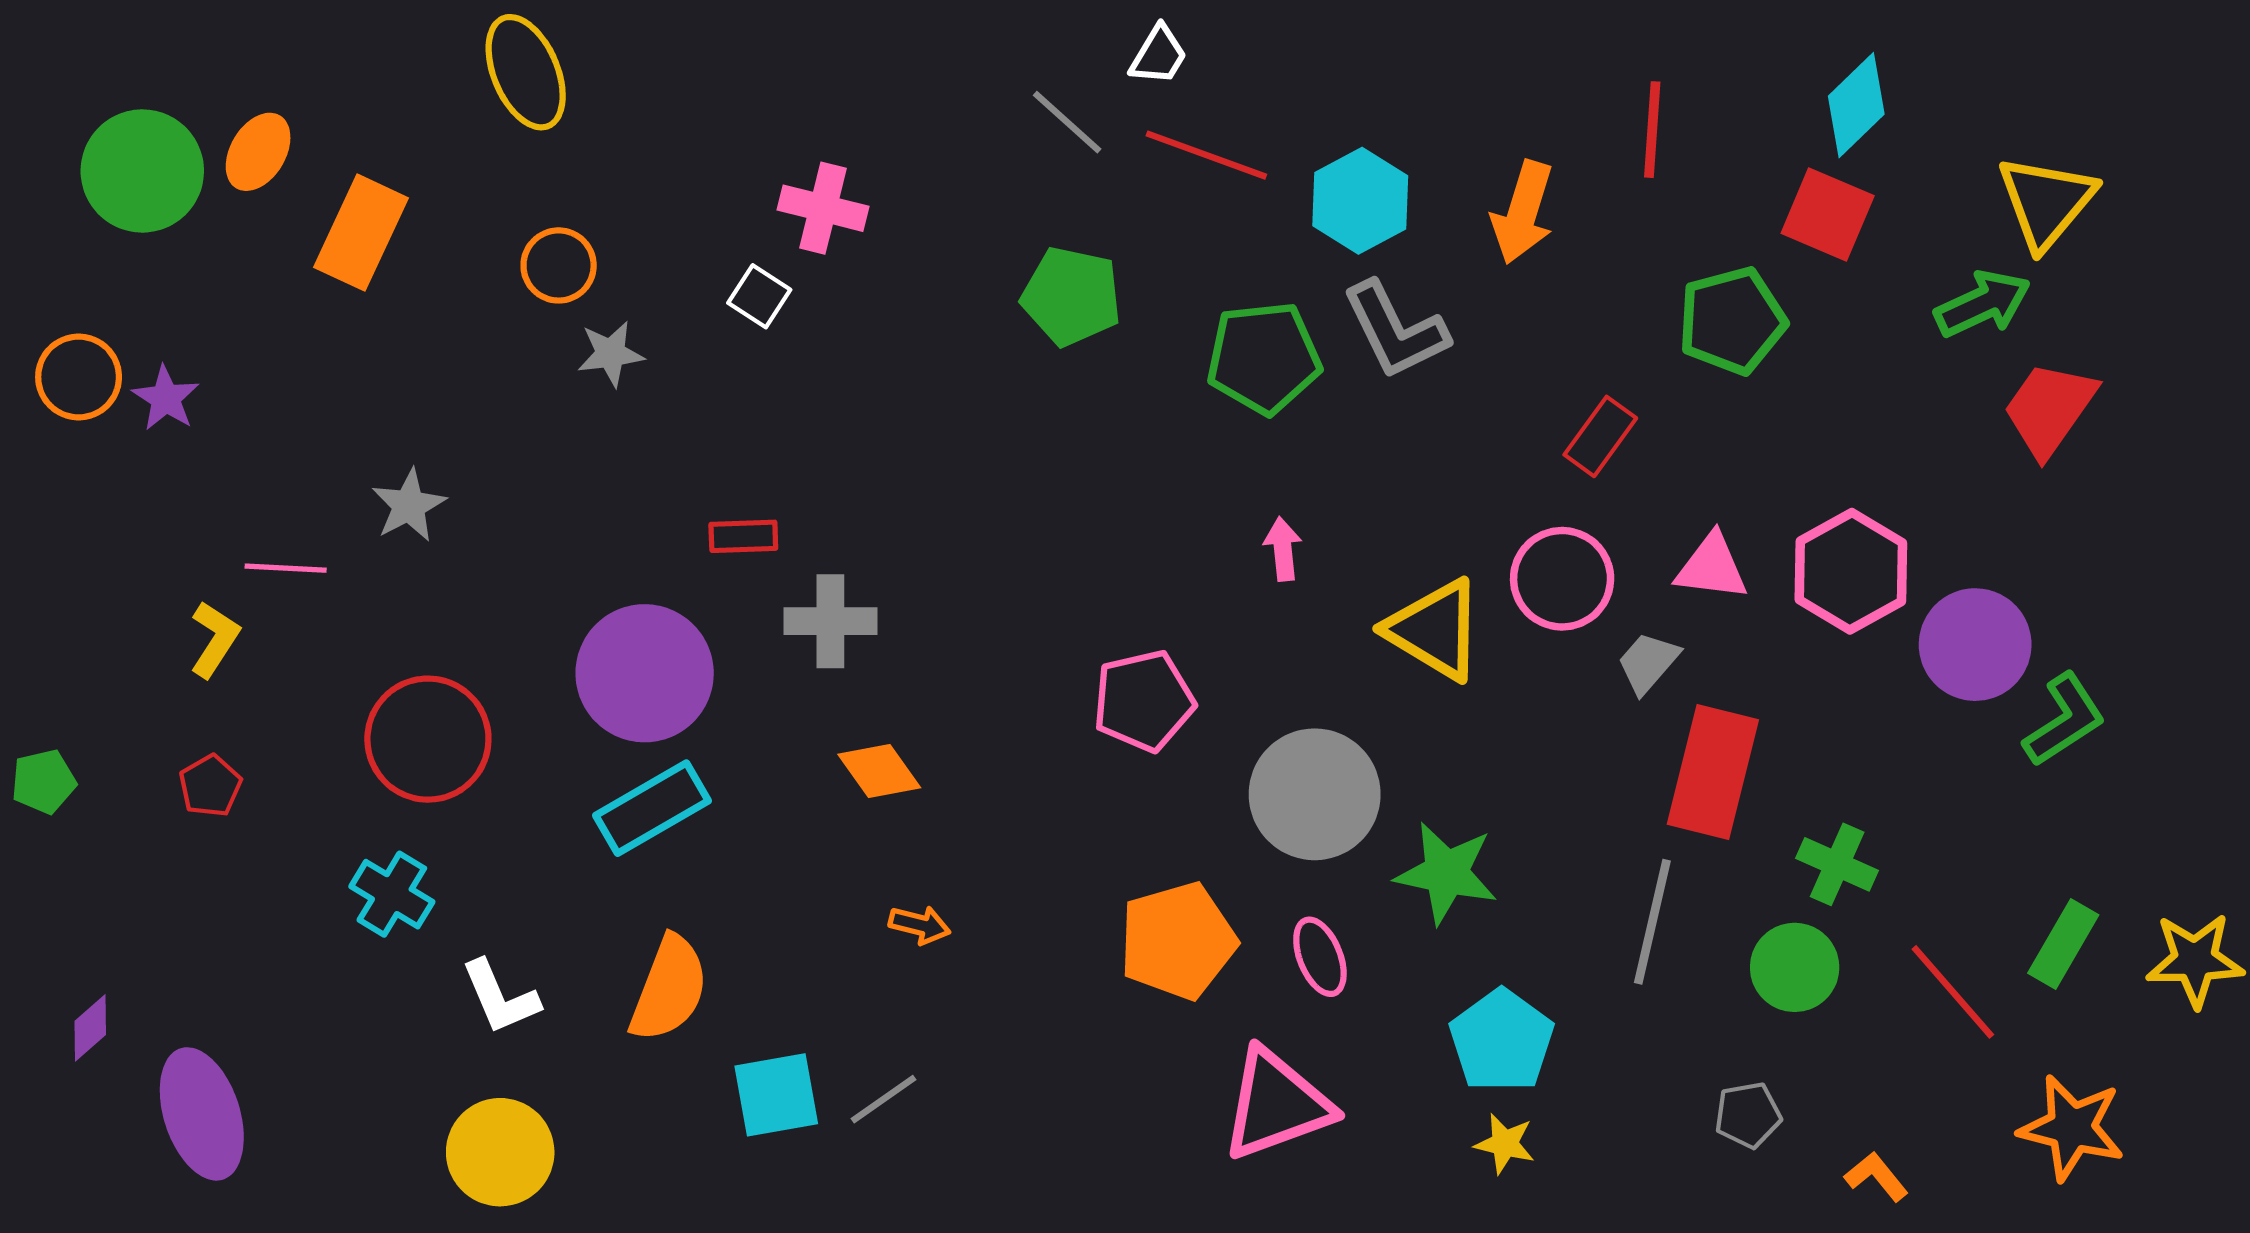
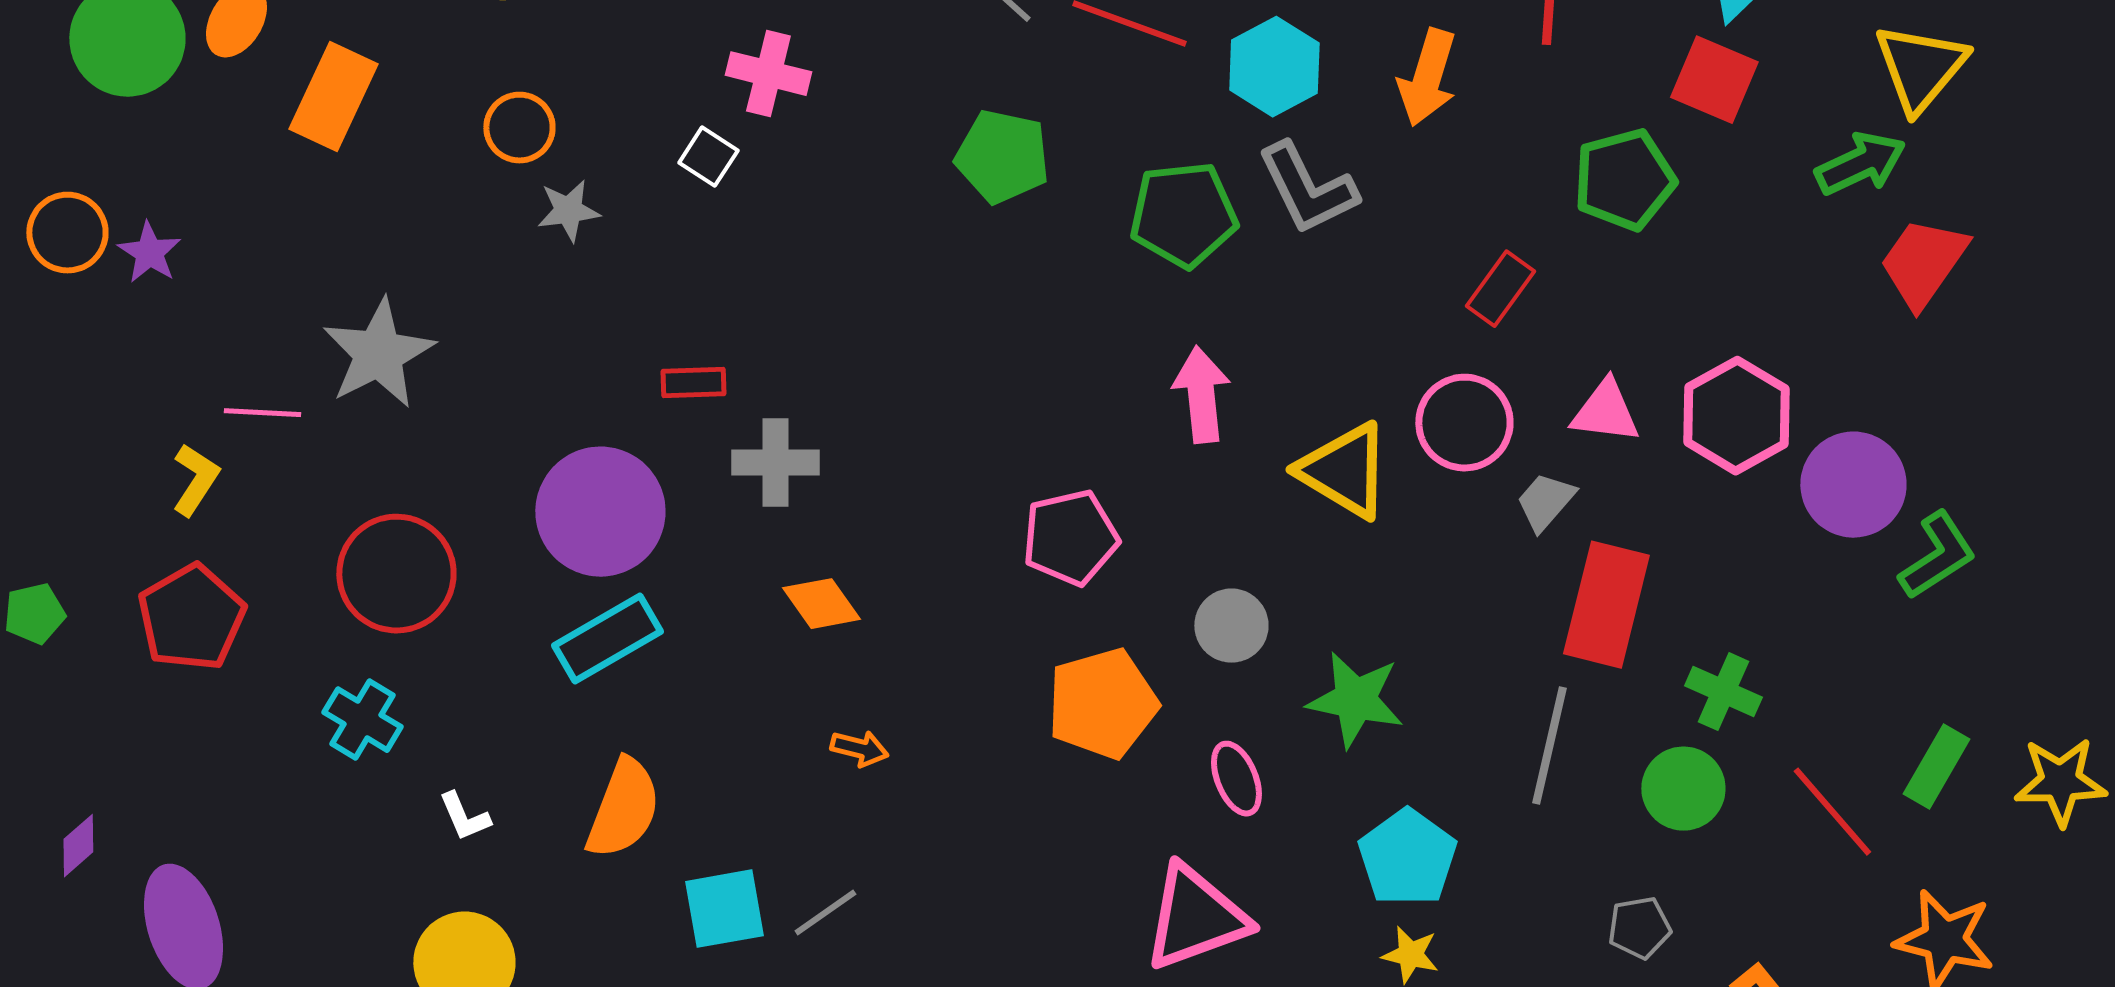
gray star: (409, 505) -> (378, 354), size x1.6
pink arrow: (1283, 549) -> (1201, 395), size x1.6
red pentagon: (210, 786) -> (191, 618), size x1.8
gray circle: (1315, 794) -> (1231, 626), size x0.6
orange pentagon: (1178, 941) -> (1102, 704), moved
white L-shape: (500, 997) -> (464, 817), size x0.7

